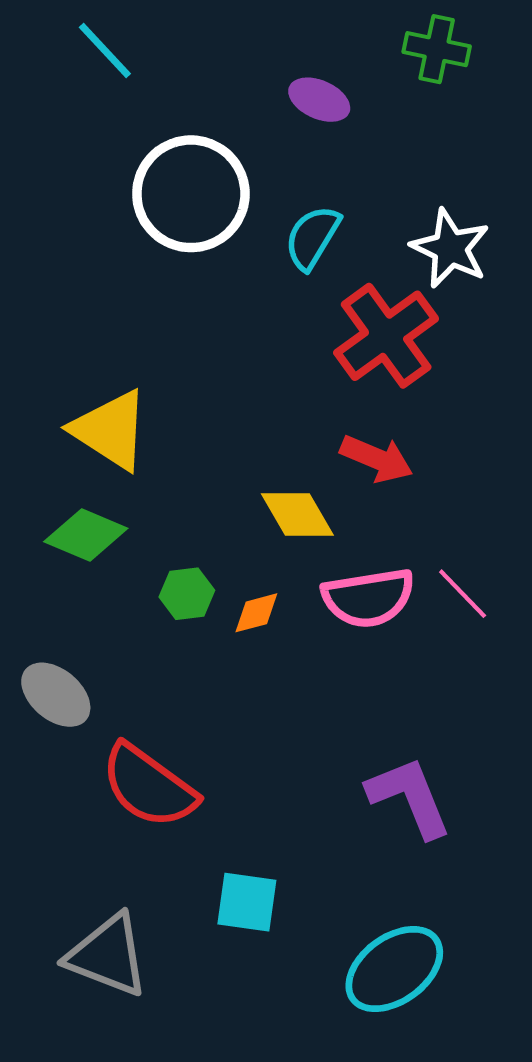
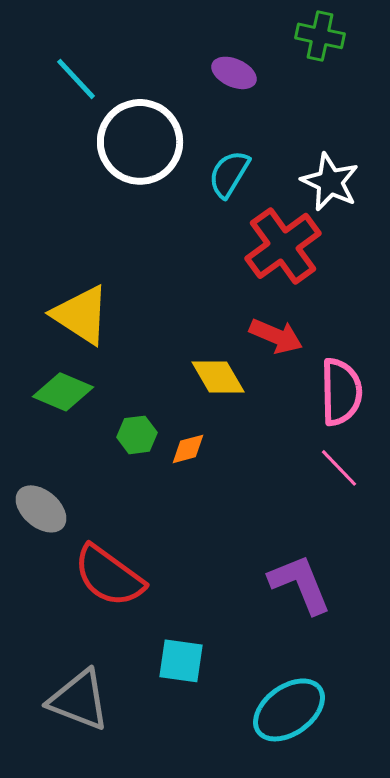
cyan line: (105, 50) -> (76, 79), moved
pink line: (463, 594) -> (339, 468), moved
pink semicircle: (368, 598) -> (341, 392), moved, turned -82

